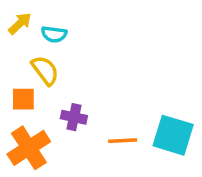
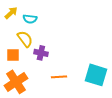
purple cross: (74, 117) -> (41, 53), moved
orange line: (123, 141) -> (59, 77), moved

